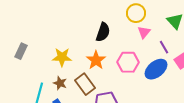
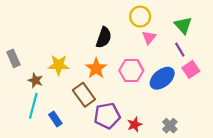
purple line: (164, 47) -> (180, 50), moved
gray rectangle: (21, 51) -> (13, 58), turned -49
brown star: (60, 83) -> (35, 80), moved

